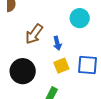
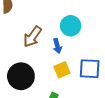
cyan circle: (80, 18) -> (71, 26), moved

